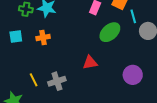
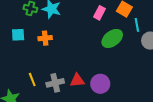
red triangle: (90, 62) -> (77, 80), moved
purple circle: (133, 75) -> (100, 84), moved

